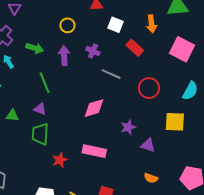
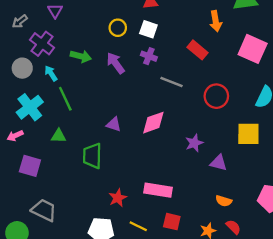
white square: (116, 25) -> (148, 29), moved
purple arrow: (64, 56) -> (116, 63), turned -30
green line: (45, 83) -> (65, 99), moved
purple triangle: (40, 109) -> (114, 124), moved
pink rectangle: (94, 151) -> (158, 190), moved
red star: (60, 160) -> (118, 198), moved

